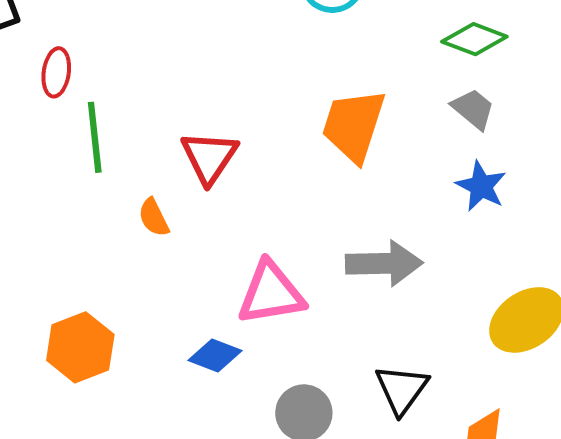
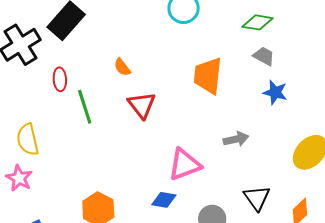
orange semicircle: (154, 217) -> (122, 67), moved
gray arrow: (384, 263) -> (236, 139), size x0.7

